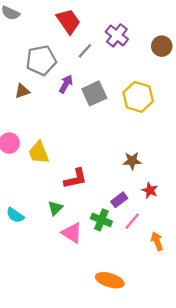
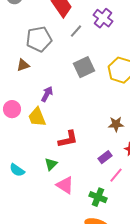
purple arrow: (66, 84) -> (47, 94), moved
green cross: (101, 220) -> (98, 197), moved

